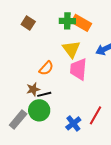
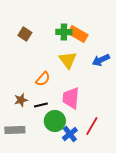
pink trapezoid: (78, 69) -> (71, 98), moved
brown star: (33, 89) -> (21, 100), moved
green circle: (39, 110) -> (55, 121), moved
gray rectangle: (18, 119) -> (15, 130), turned 48

